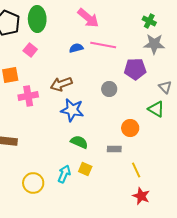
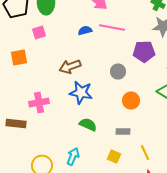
pink square: (30, 50) -> (39, 32), turned 32
pink cross: (28, 96) -> (39, 102), moved
orange circle: (130, 128) -> (131, 100), moved
yellow square: (85, 169) -> (114, 156), moved

